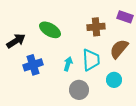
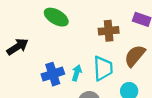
green ellipse: (50, 30) -> (56, 17), moved
blue cross: (33, 65) -> (53, 74), moved

